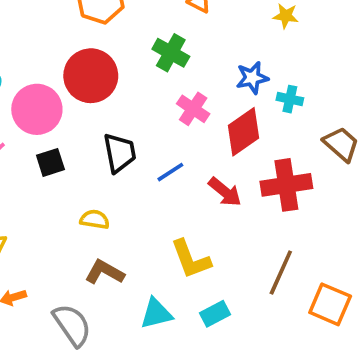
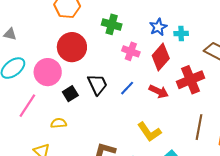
black square: (50, 162) -> (70, 94), moved
yellow semicircle: (95, 219) -> (59, 123), moved

